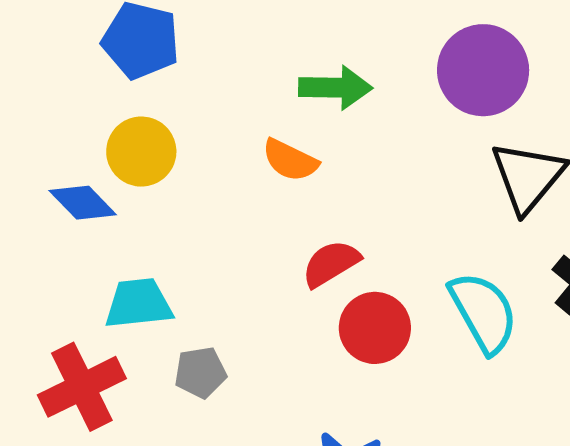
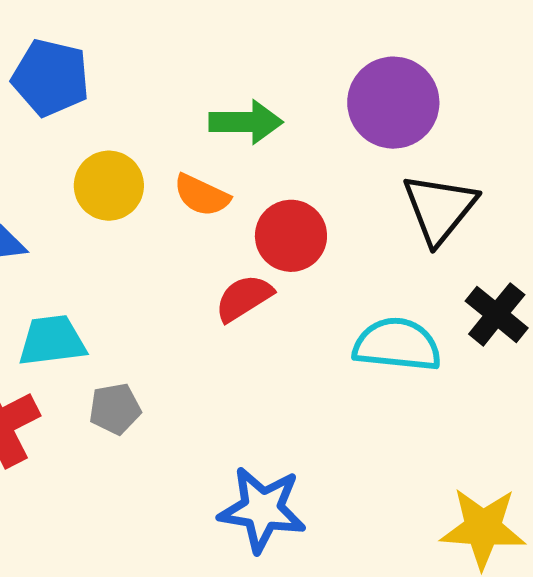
yellow circle: (141, 152) -> (109, 186), moved
cyan semicircle: (483, 312) -> (397, 345), turned -54
red circle: (375, 328) -> (291, 236), moved

